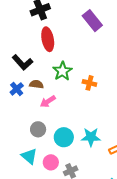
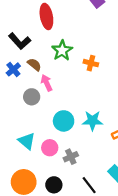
brown semicircle: (36, 84) -> (34, 65), turned 32
pink arrow: (48, 101) -> (47, 83), turned 98
gray circle: (38, 129) -> (32, 97), moved

